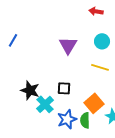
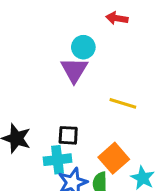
cyan circle: (102, 41) -> (83, 47), moved
cyan cross: (45, 104) -> (57, 160), moved, turned 36

